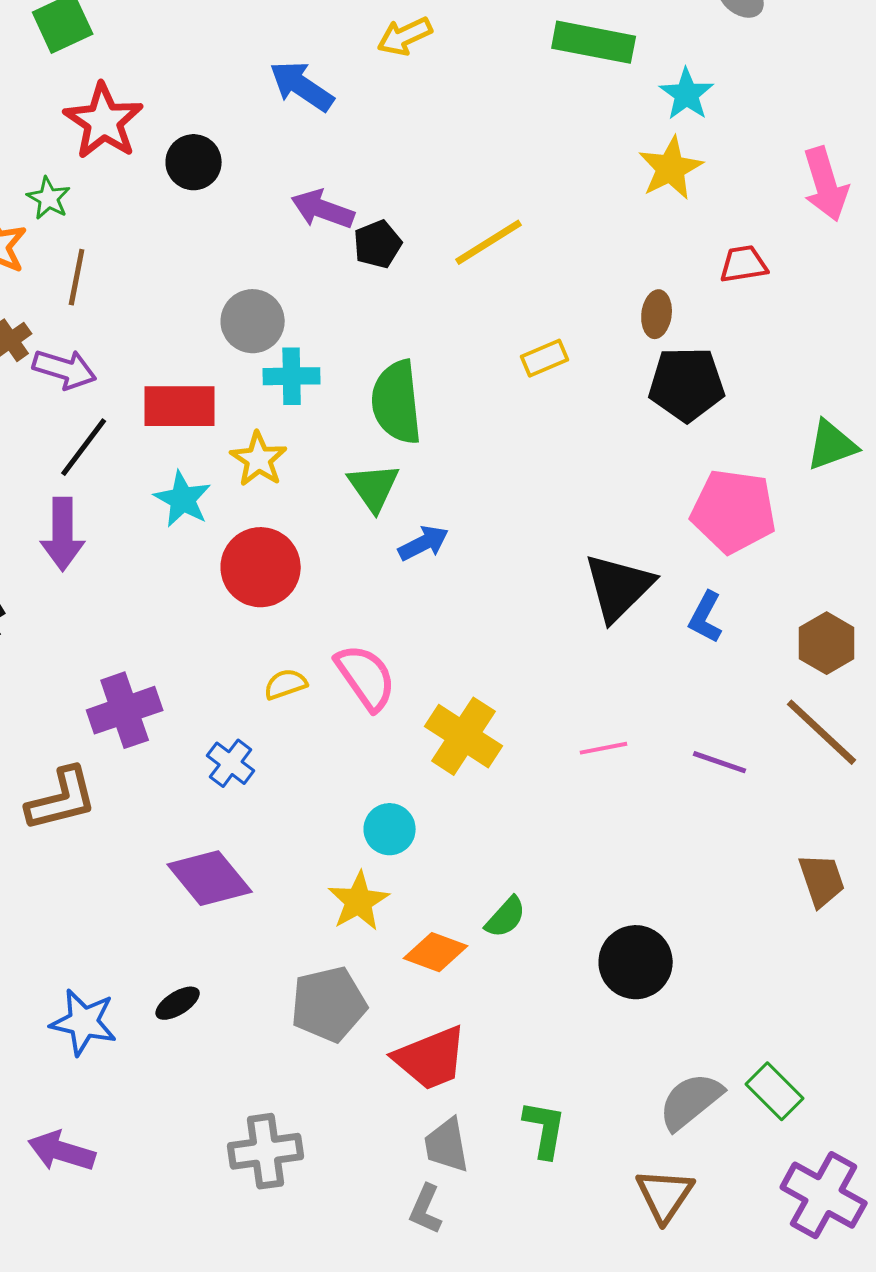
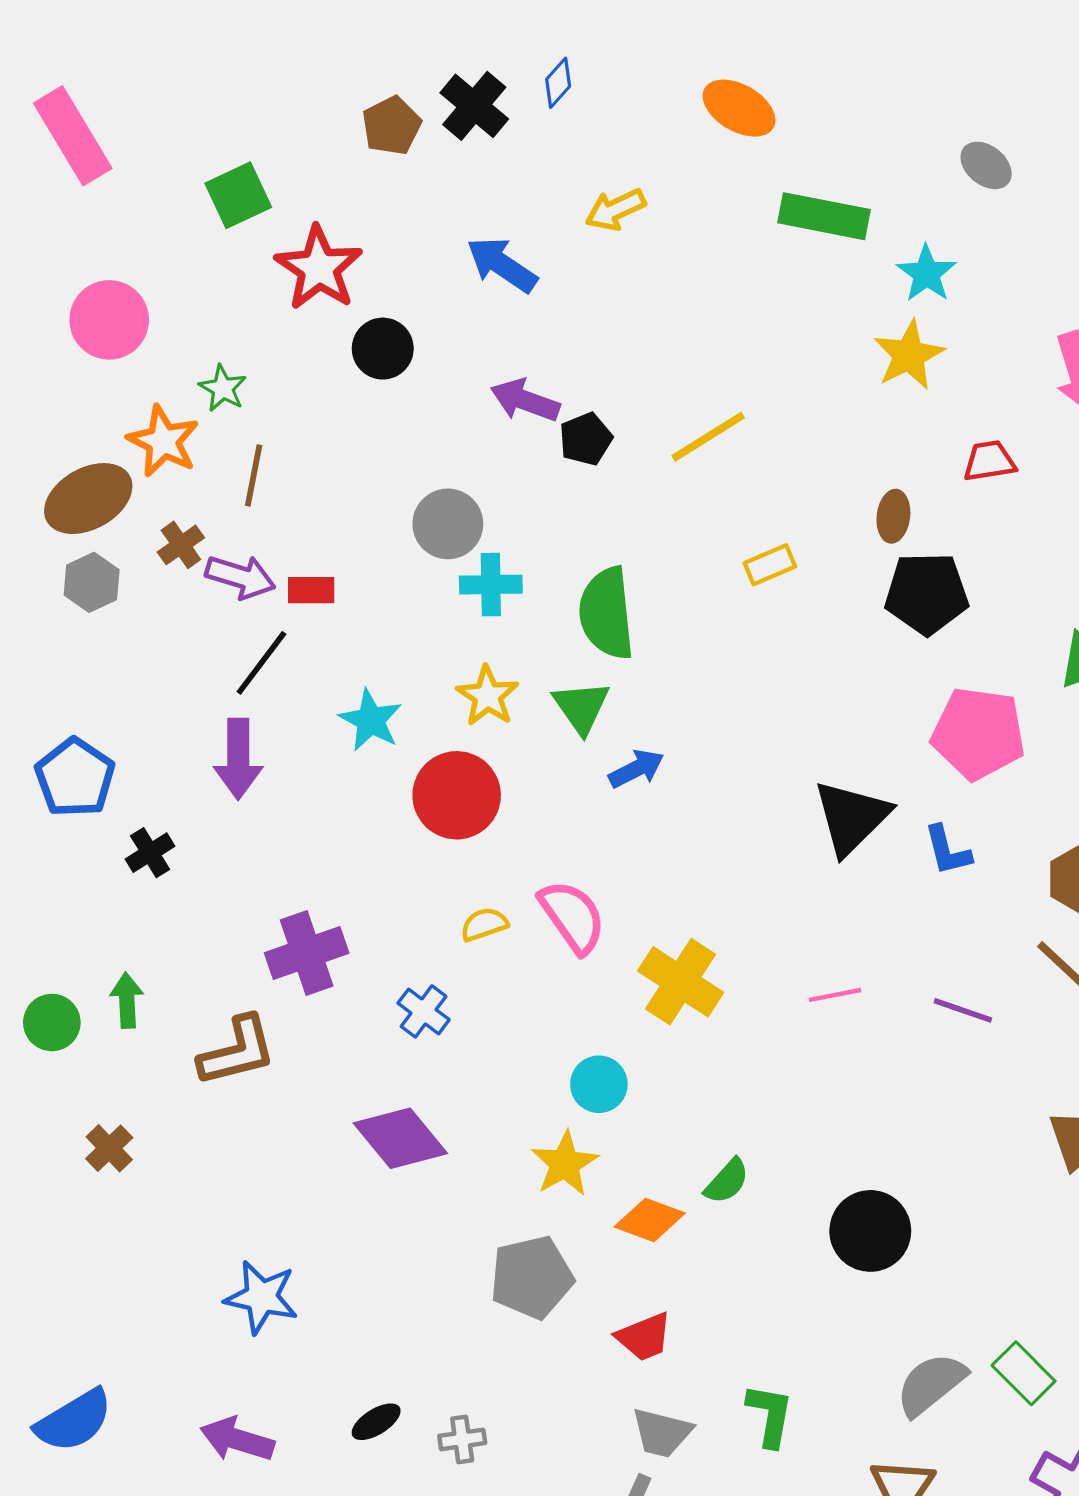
red star: (104, 121) -> (319, 268), moved
red rectangle: (180, 406) -> (311, 590), moved, size x0.6
yellow star: (259, 459) -> (488, 696), moved
blue L-shape: (706, 617) -> (947, 850), turned -42
black ellipse: (178, 1003) -> (376, 1422), moved
red trapezoid: (431, 1058) -> (644, 1337), size x0.7
gray trapezoid: (447, 1145) -> (662, 1433), turned -66
gray cross: (266, 1151) -> (462, 1439), size x0.6

